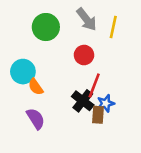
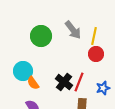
red circle: (84, 55) -> (96, 54), moved
black cross: (83, 101) -> (64, 82), moved
blue star: (106, 103) -> (103, 88), moved

